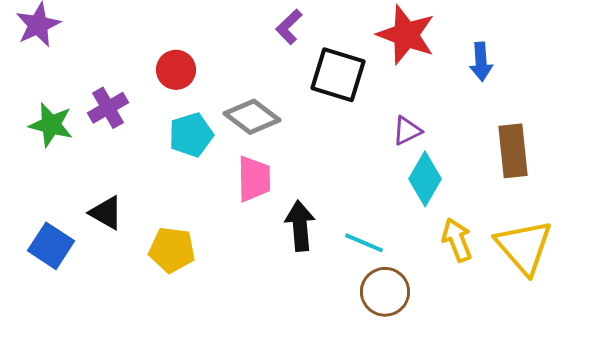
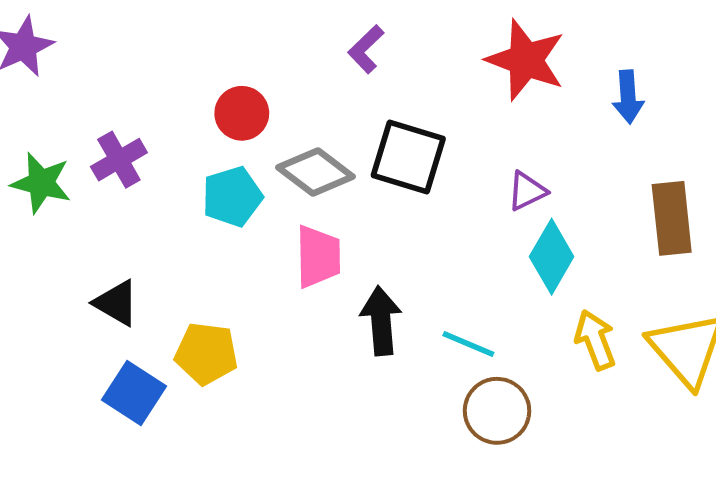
red circle: (176, 70) -> (242, 113), moved
black square: (338, 75) -> (408, 157), moved
blue square: (51, 246) -> (134, 393), moved

